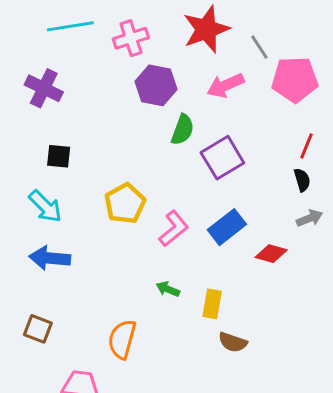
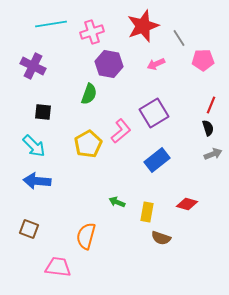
pink pentagon: (295, 79) -> (203, 60), size x0.7
pink arrow: (225, 85) -> (156, 64), size x0.7
green semicircle: (183, 130) -> (89, 94), moved
pink L-shape: (174, 229) -> (121, 131), moved
red diamond: (271, 254) -> (187, 204), moved

